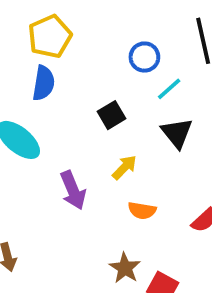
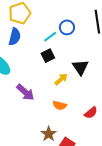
cyan line: (169, 89) -> (50, 37), moved
yellow arrow: (124, 167) -> (61, 79), moved
purple arrow: (73, 190) -> (25, 92), turned -30

